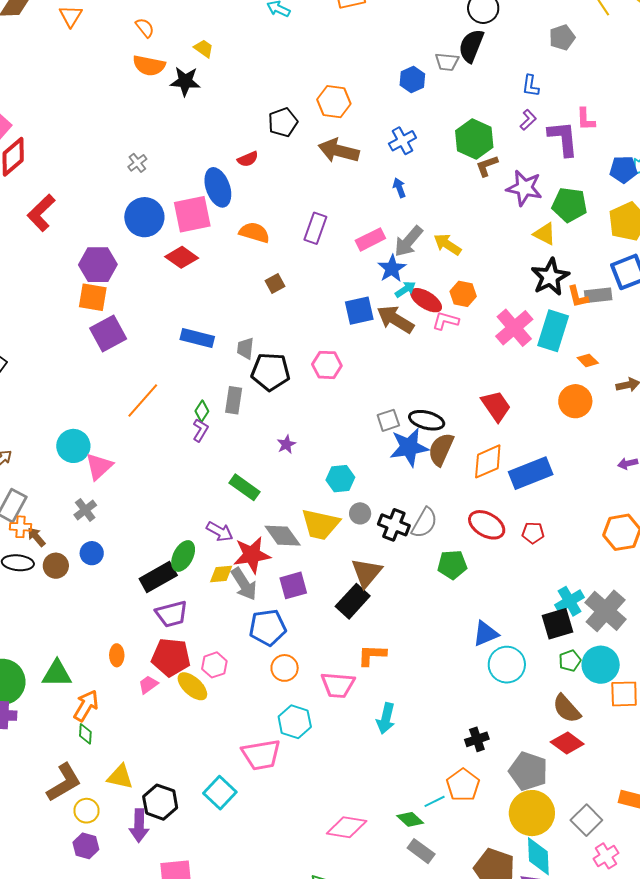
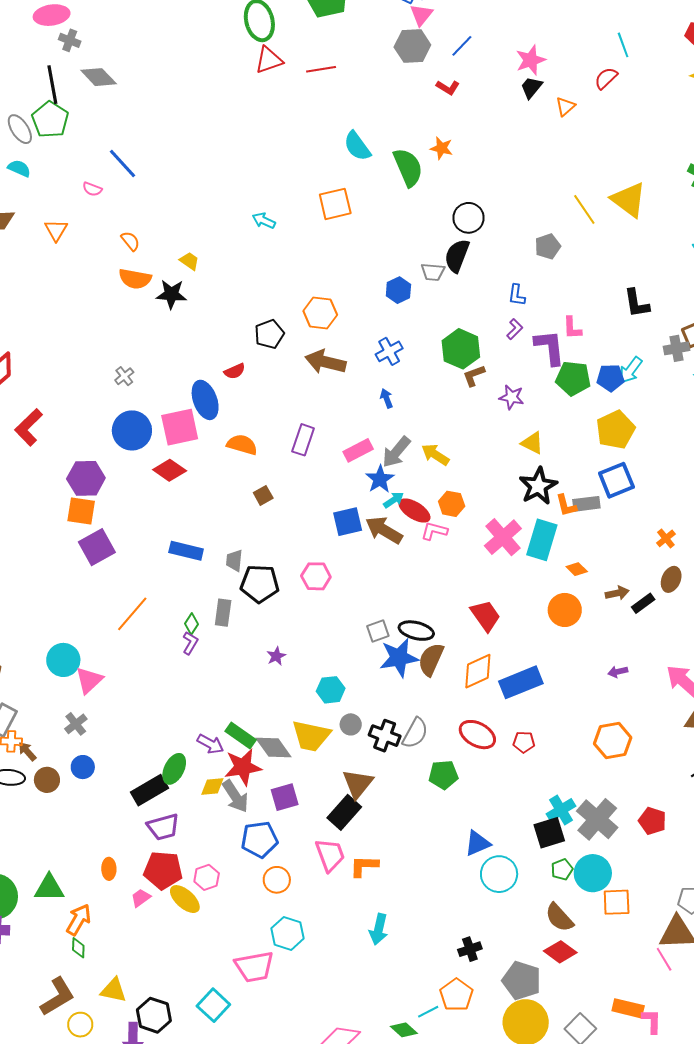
purple star: (524, 188) -> (512, 397), size x0.7
green pentagon: (570, 205) -> (573, 378), moved
green rectangle: (244, 487) -> (241, 735), moved
pink trapezoid: (338, 685) -> (330, 855), moved, turned -114

